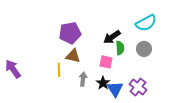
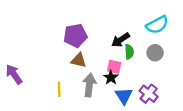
yellow line: (59, 70) -> (59, 89), moved
gray arrow: (83, 79) -> (89, 85), size x1.5
black star: (103, 83) -> (111, 78), moved

